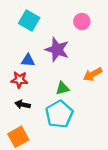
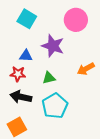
pink circle: (82, 22) -> (76, 20), size x1.5
green triangle: (62, 88) -> (49, 78), moved
black arrow: (23, 104) -> (21, 97), size x1.5

